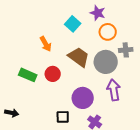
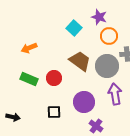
orange arrow: (46, 44) -> (29, 48), moved, turned 98
black square: (63, 117) -> (54, 112), moved

